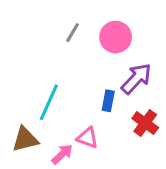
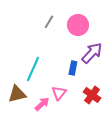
red cross: (145, 123) -> (92, 95), moved
pink triangle: (87, 138) -> (59, 93), turned 49

